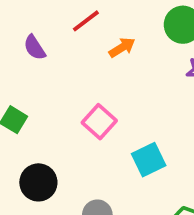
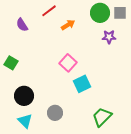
pink square: (99, 122) -> (68, 63), moved

